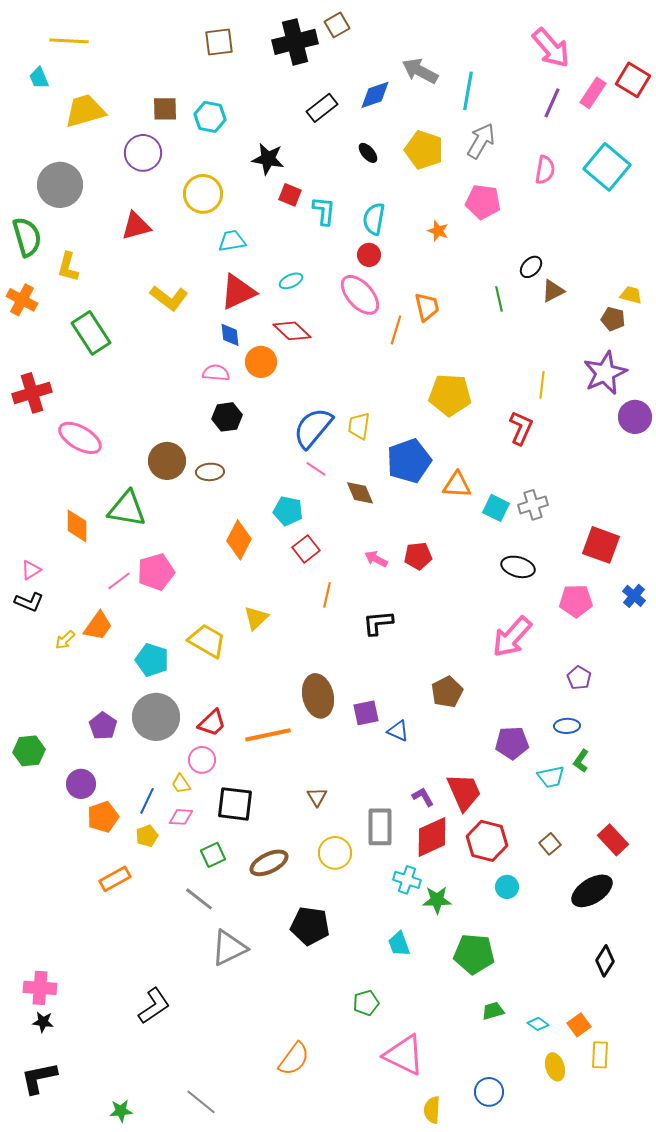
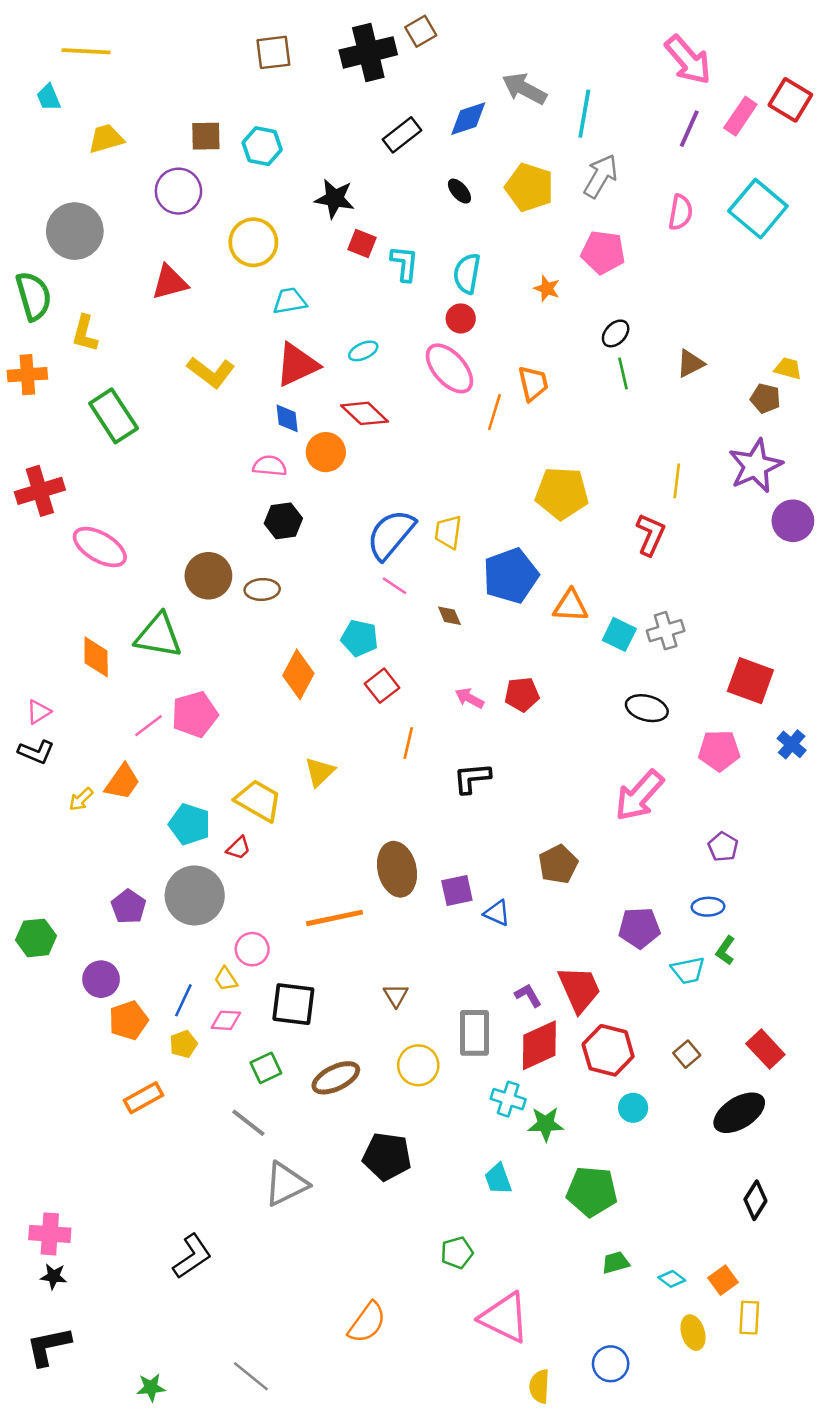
yellow trapezoid: (85, 111) -> (106, 139), size x0.7
black ellipse: (531, 267) -> (616, 333), moved
orange cross: (22, 300) -> (27, 375), turned -32
brown diamond: (360, 493) -> (449, 616), size x0.7
red trapezoid: (212, 723) -> (238, 848), moved, size x0.7

